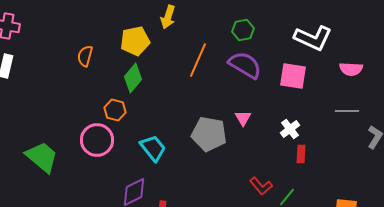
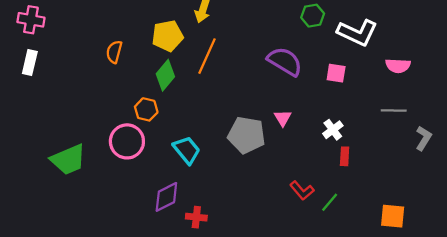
green hexagon: (243, 30) -> (313, 16), moved
orange line: (198, 60) -> (207, 56), moved
pink square: (293, 76) -> (336, 73), size x0.7
green trapezoid: (42, 157) -> (68, 160), turned 117

